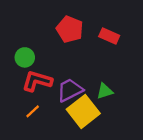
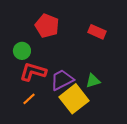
red pentagon: (70, 29) -> (47, 26), moved

